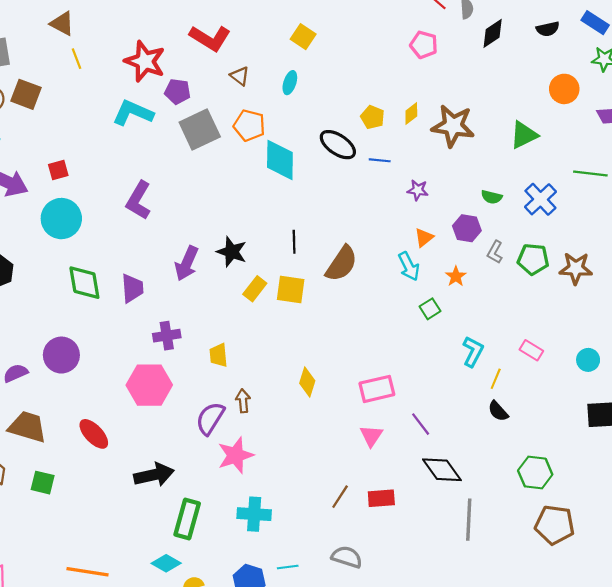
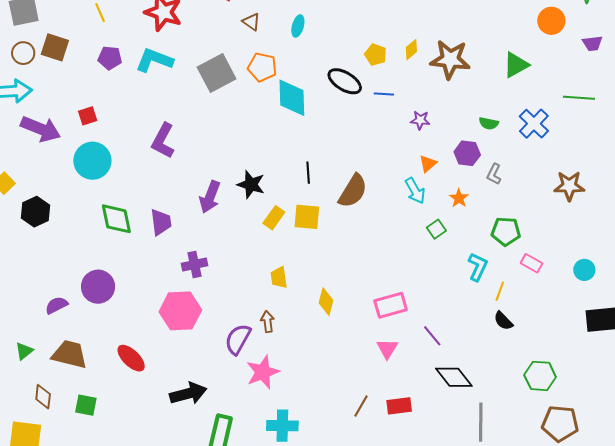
purple pentagon: (178, 91) -> (110, 58), moved
green pentagon: (533, 259) -> (506, 231), moved
yellow trapezoid: (218, 355) -> (279, 277), moved

